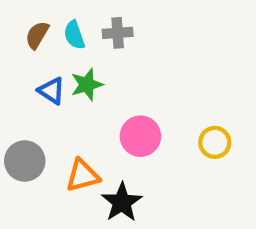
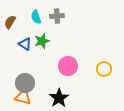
brown semicircle: (37, 35) -> (10, 22), moved
gray circle: (25, 161) -> (25, 83), moved
orange triangle: (83, 175) -> (23, 97), moved, turned 30

